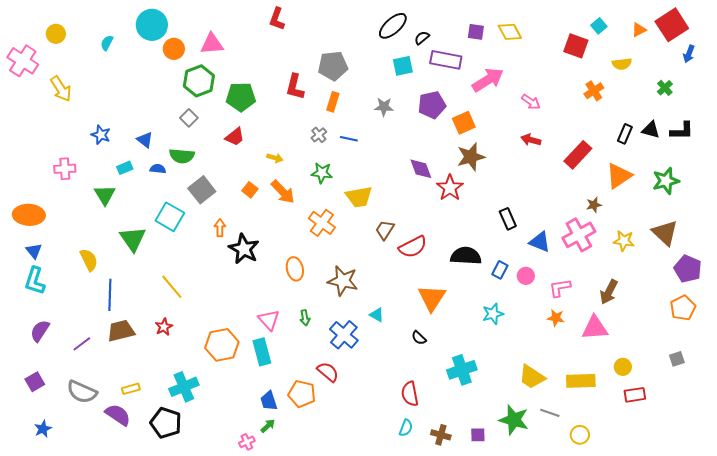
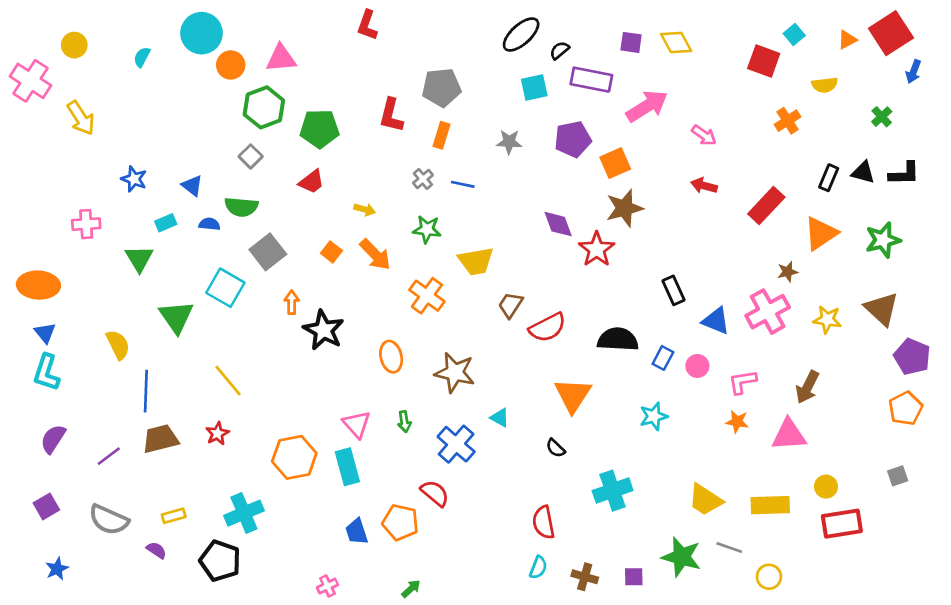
red rectangle: (635, 395) -> (842, 524), size x1.4
purple semicircle: (118, 415) -> (156, 550), size x0.6
green arrow: (268, 426) -> (411, 589), moved

